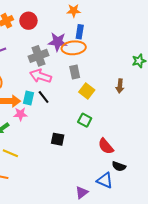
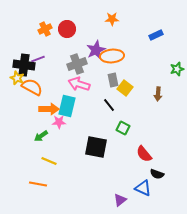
blue rectangle: (80, 32) -> (156, 35), moved, turned 56
purple star: (58, 42) -> (96, 50), turned -30
yellow square: (87, 91) -> (125, 88), moved
black line: (44, 97) -> (109, 105), moved
cyan rectangle: (28, 98) -> (67, 106), size x1.5
black square: (58, 139) -> (96, 147), size x1.6

